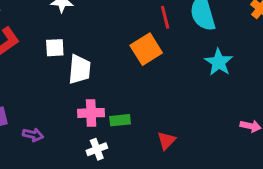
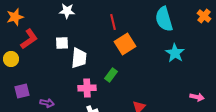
red line: (165, 17) -> (113, 22), moved
green rectangle: (120, 120) -> (111, 75), moved, turned -48

